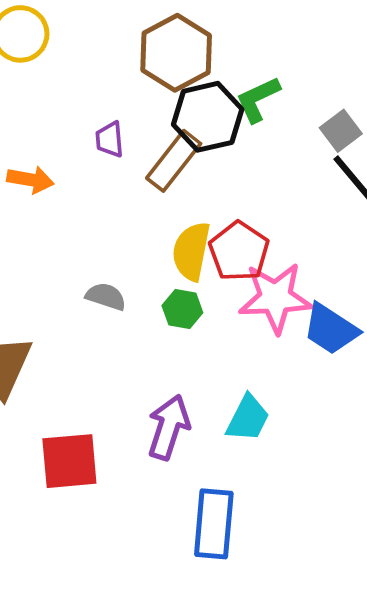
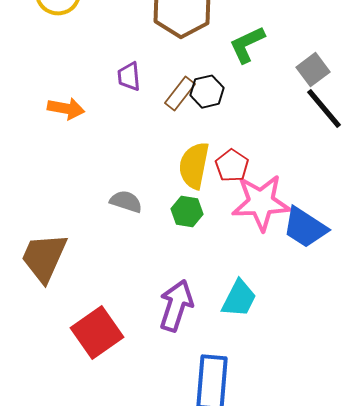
black hexagon: (208, 117) -> (207, 92), moved, size x0.6
brown rectangle: (174, 161) -> (180, 94), size x0.7
red pentagon: (239, 251) -> (232, 166), size x0.7
red square: (69, 461) -> (97, 333), turned -30

